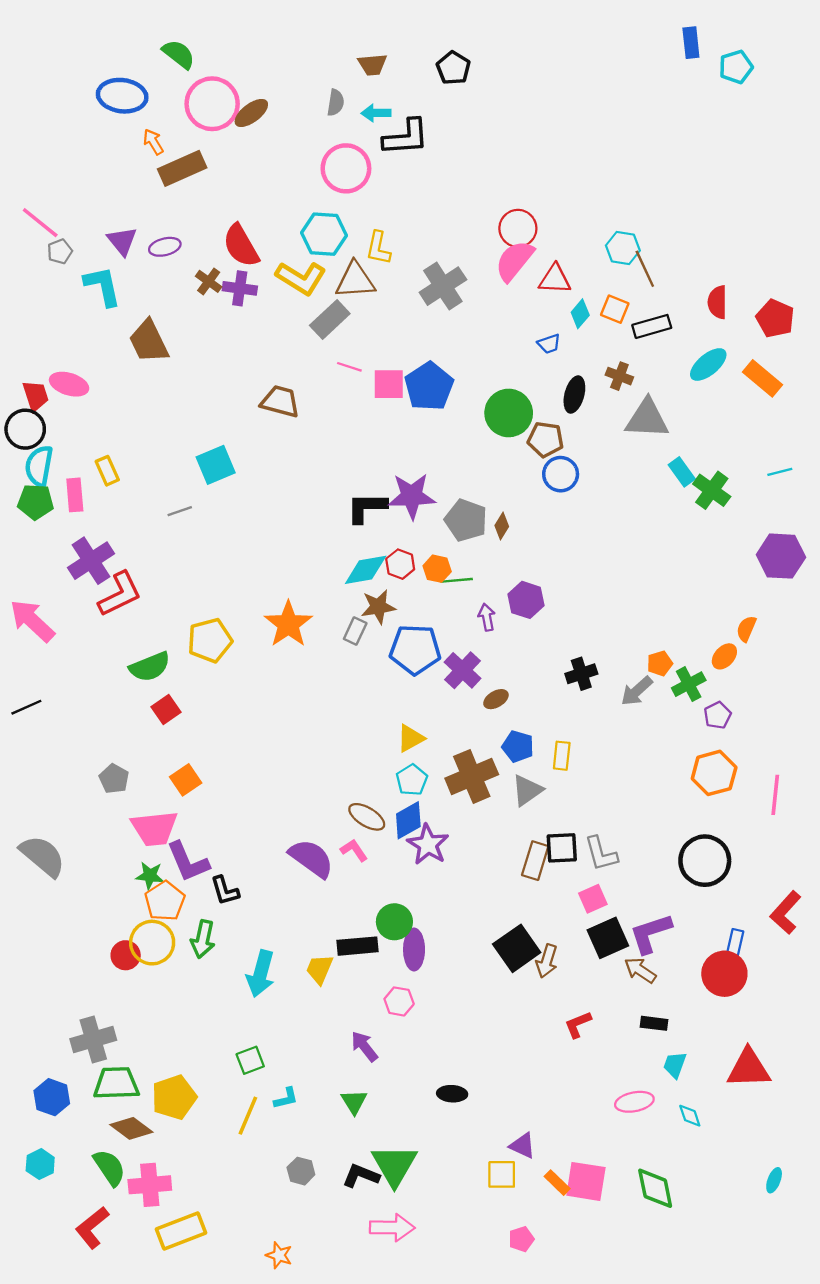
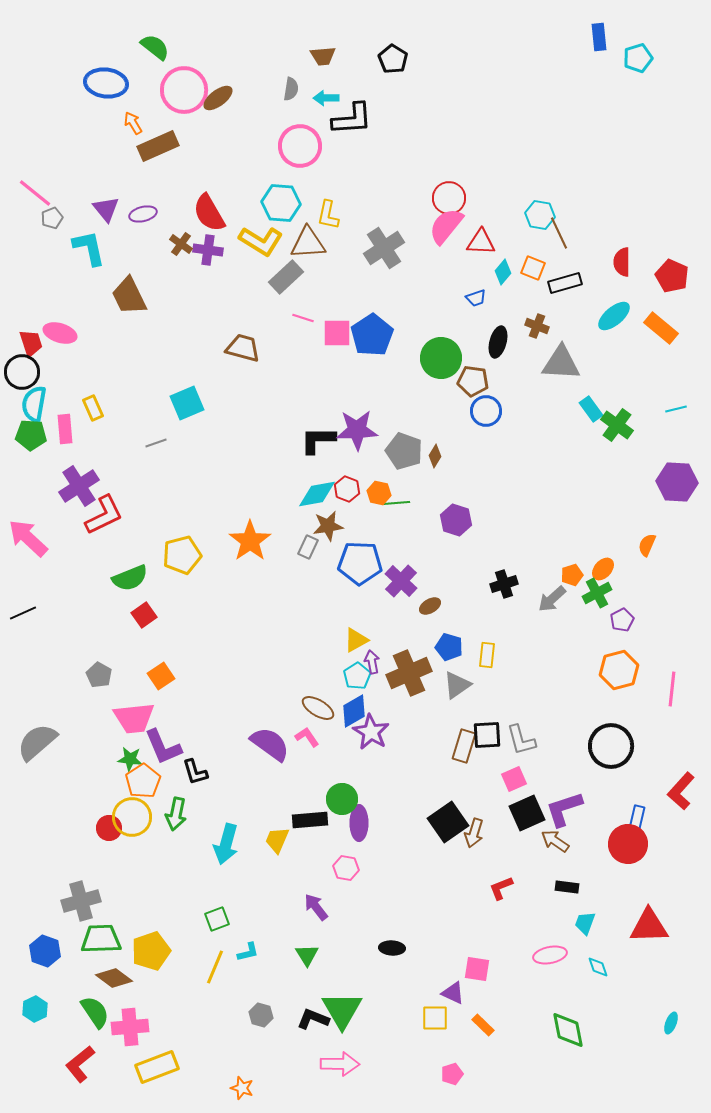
purple arrow: (487, 617) -> (372, 662), moved
orange ellipse: (724, 656) -> (603, 569), moved
gray semicircle: (43, 856) -> (37, 742), turned -81
pink square: (586, 1181) -> (477, 969), moved, size x0.7

